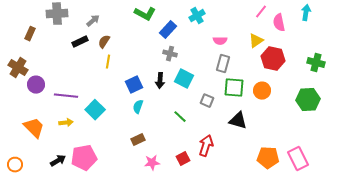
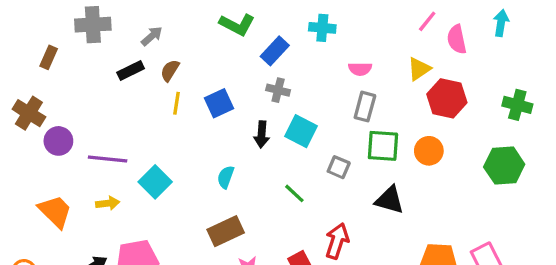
cyan cross: (197, 16) -> (322, 28), turned 35
blue square: (134, 85) -> (219, 103), moved
brown rectangle: (138, 140) -> (226, 231), size x1.5

